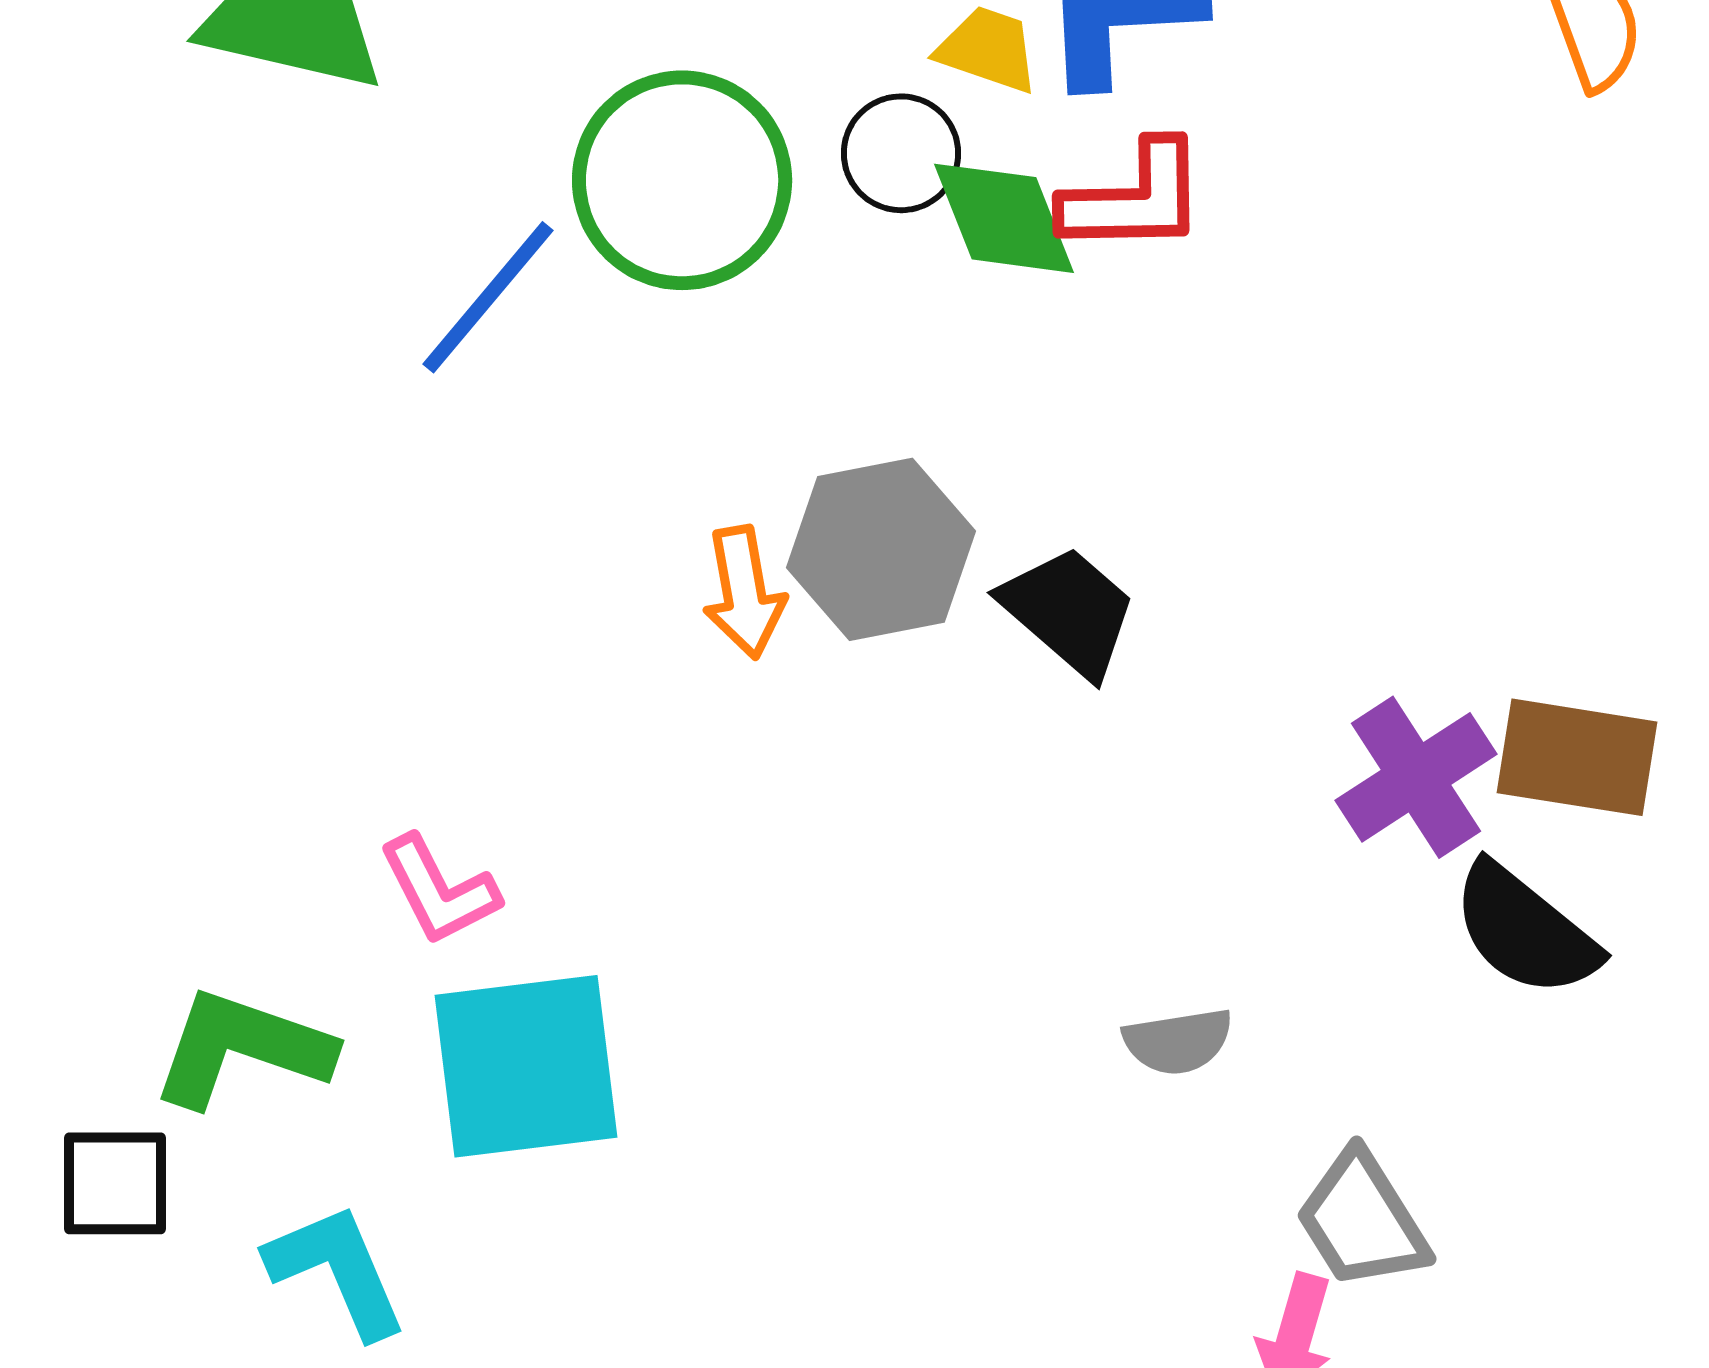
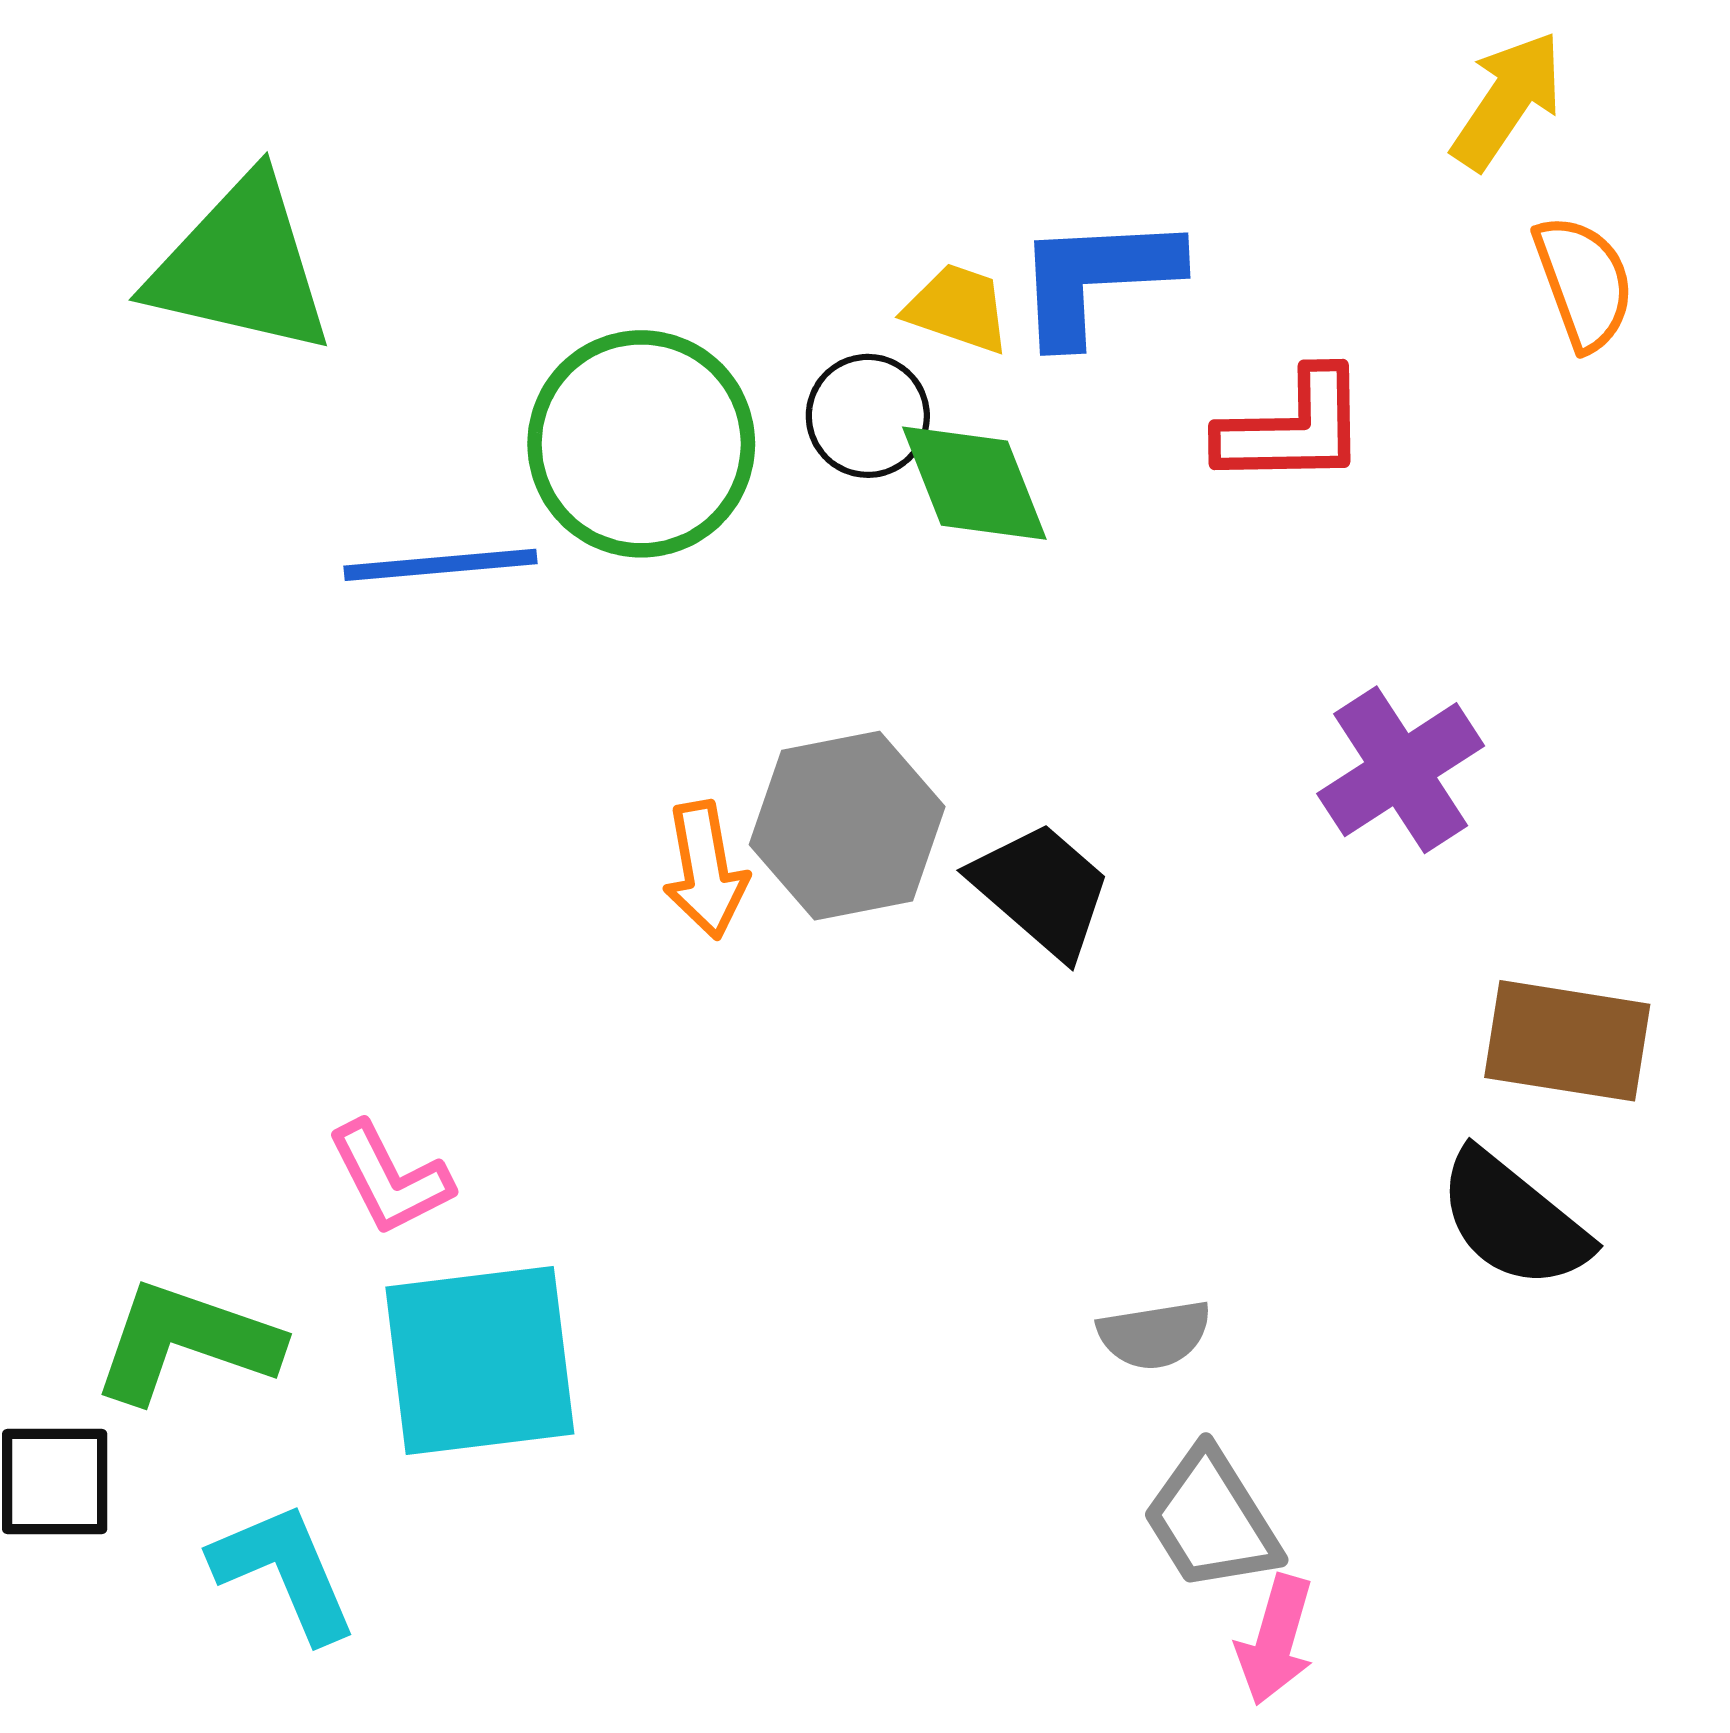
red L-shape: (1134, 198) -> (1293, 428), moved
blue line: (488, 297) -> (441, 565), turned 45
purple cross: (1416, 777) -> (1401, 770), moved
gray trapezoid: (1362, 1220) -> (1211, 1520), moved

